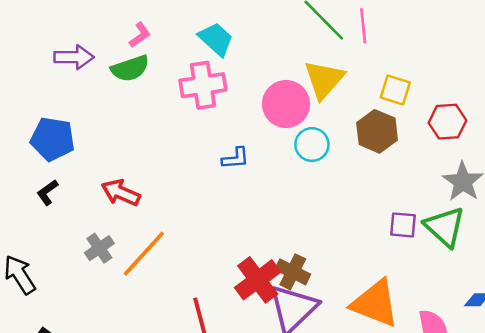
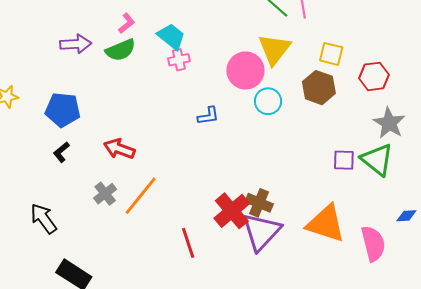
cyan trapezoid: (216, 39) -> (171, 36), moved
pink cross: (203, 85) -> (179, 60), size x0.6

